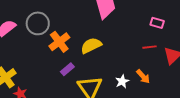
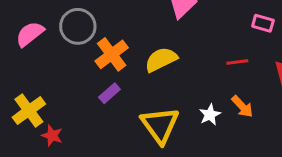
red line: (150, 47) -> (237, 62), moved
purple rectangle: (67, 69) -> (109, 93), moved

